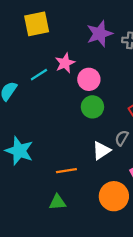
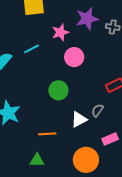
pink star: (65, 63) -> (60, 32), moved
green circle: (92, 107) -> (58, 90), moved

